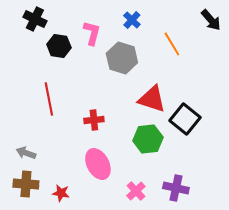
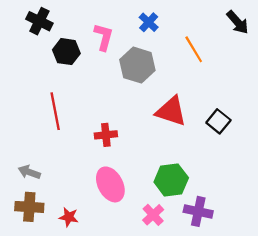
black square: (185, 119) -> (218, 121), moved, size x0.7
green hexagon: (148, 139) -> (171, 180), moved

